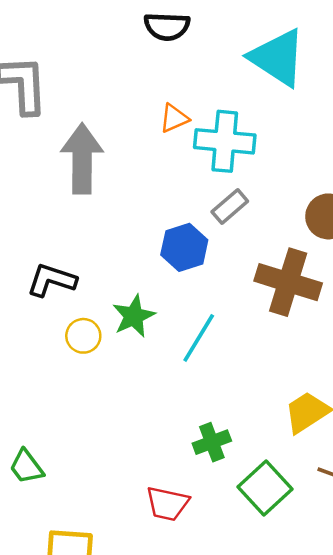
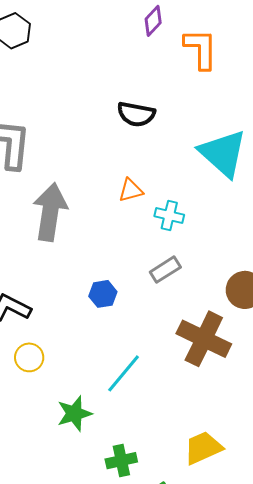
cyan cross: (225, 141) -> (169, 215), size x0.6
blue hexagon: (184, 247) -> (103, 294), moved, size x0.7
green star: (134, 316) -> (74, 414), moved

